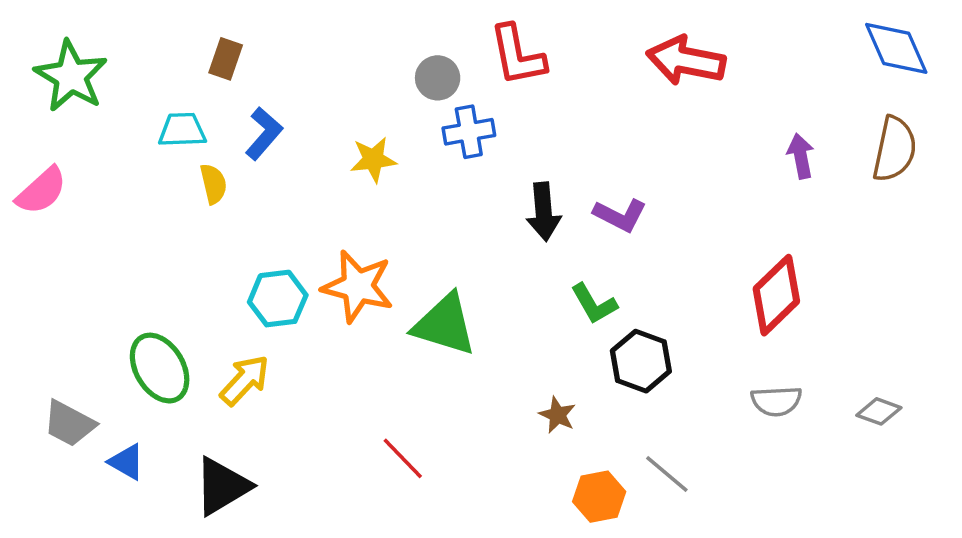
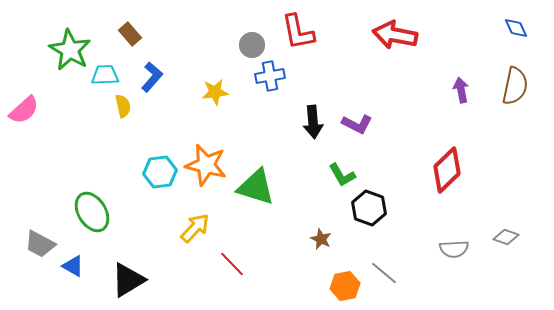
blue diamond: (896, 48) -> (516, 28), size x0.6
brown rectangle: (226, 59) -> (130, 34), turned -60
green star: (71, 76) -> (70, 50), moved
yellow arrow: (245, 380) -> (195, 228), moved
gray semicircle: (776, 401) -> (454, 249), moved

